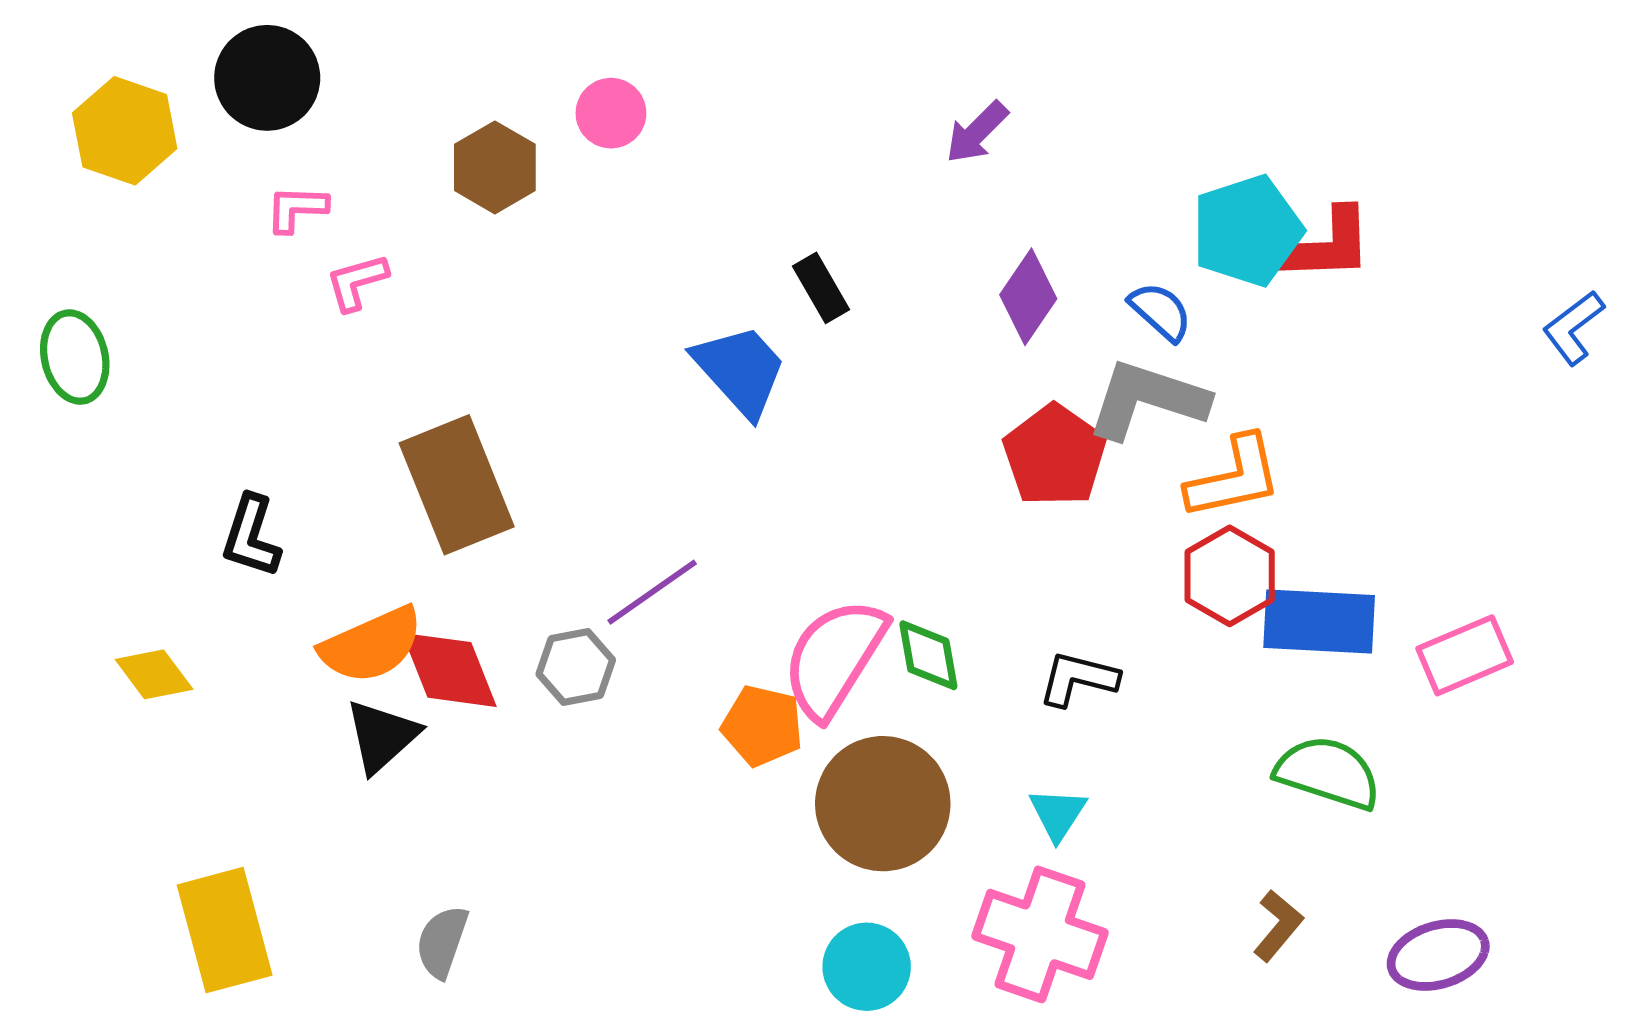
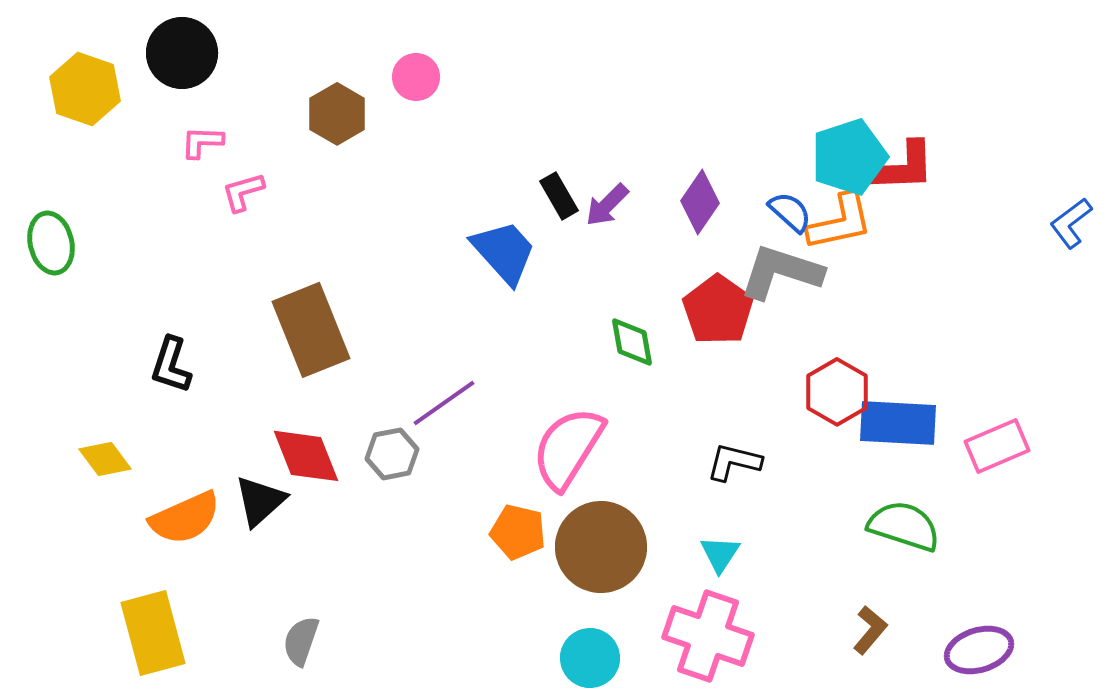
purple arrow: (977, 132) -> (607, 205), moved
orange L-shape: (1234, 477) -> (840, 222), moved
orange semicircle: (372, 645) -> (185, 518), moved
green diamond: (928, 655) -> (632, 342), moved
orange pentagon: (762, 726) -> (518, 532), moved

